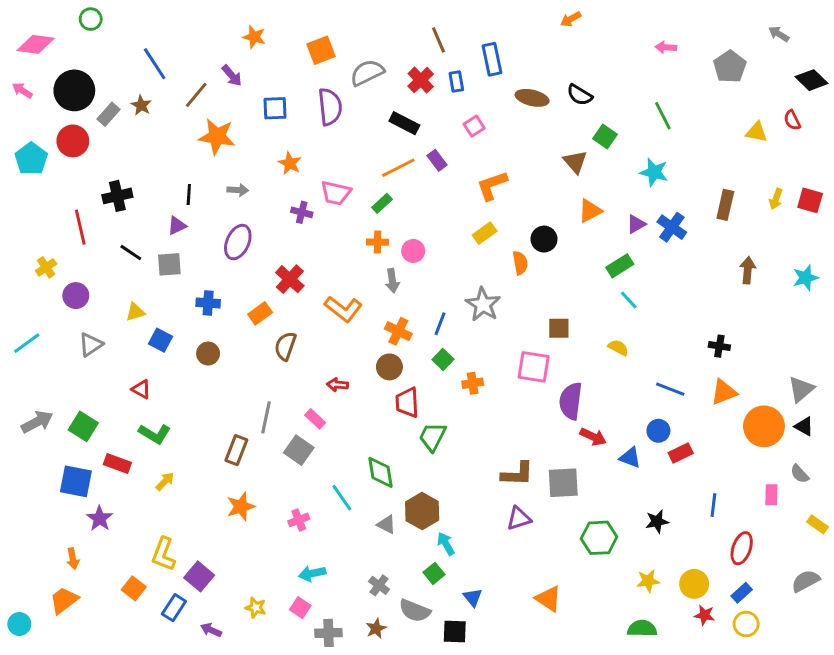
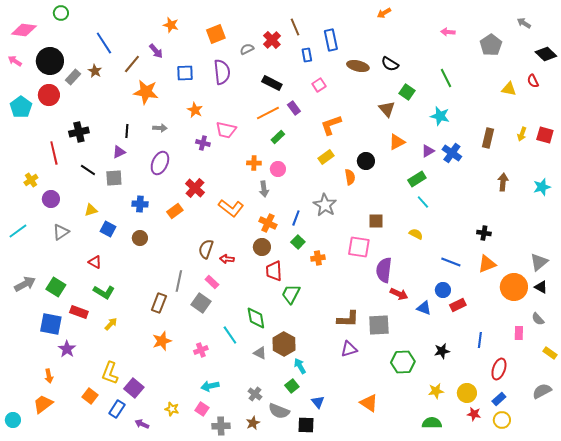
gray semicircle: (367, 73) -> (247, 49), size x0.6
red cross: (421, 80) -> (272, 40), moved
green rectangle: (382, 203) -> (278, 137), moved
brown semicircle: (285, 346) -> (206, 249), moved

